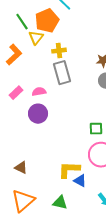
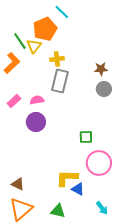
green line: (22, 22) -> (20, 41), moved
gray rectangle: (62, 73) -> (60, 81), turned 30
green square: (96, 129) -> (86, 137), moved
brown triangle: (21, 168) -> (18, 184), moved

